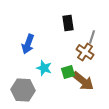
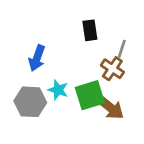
green square: (68, 72) -> (90, 95), size x1.6
gray hexagon: (23, 90) -> (30, 102), moved

